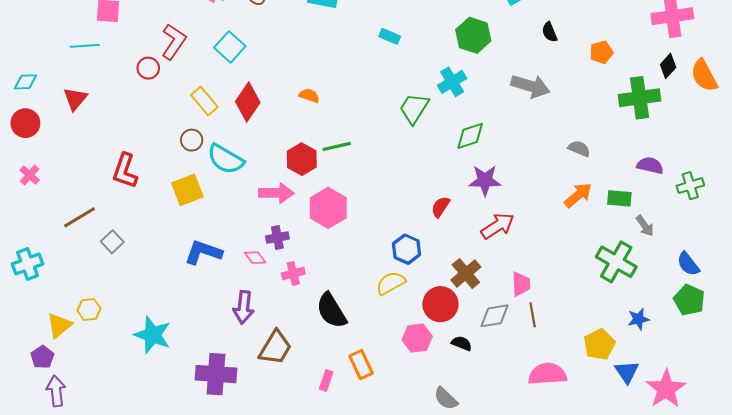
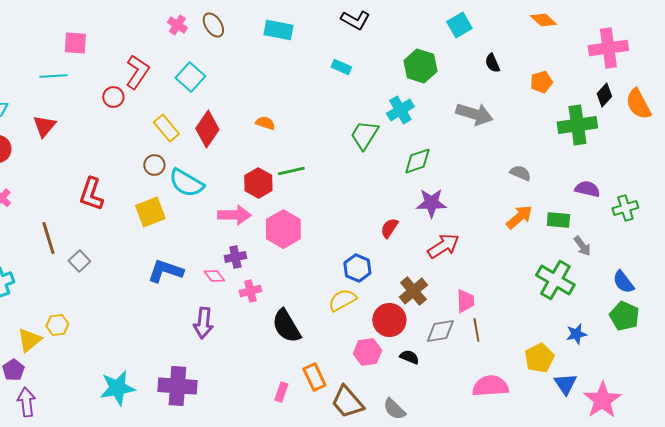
brown line: (79, 217) -> (48, 238), turned -76
cyan star: (152, 335) -> (117, 388), moved, turned -30
brown trapezoid: (275, 348) -> (347, 402), moved, turned 108

